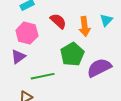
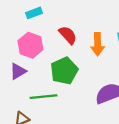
green pentagon: (72, 54) -> (64, 71), moved

